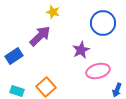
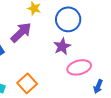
blue circle: (103, 23) -> (68, 19), moved

